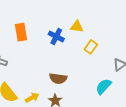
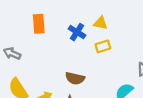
yellow rectangle: (91, 47) -> (103, 46), moved, turned 32

